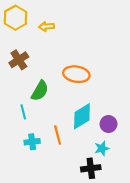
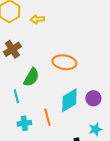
purple circle: (109, 124) -> (93, 98), moved
cyan star: (102, 148) -> (95, 129), moved

